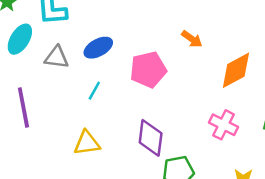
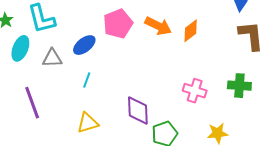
orange arrow: (192, 39) -> (158, 26), size x1.5
pink pentagon: (148, 70) -> (118, 24), moved
orange diamond: (236, 70) -> (191, 31), moved, size x0.7

